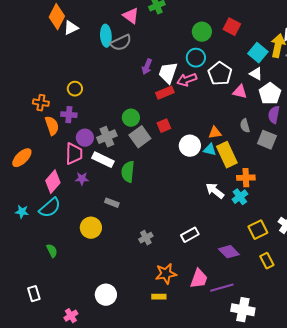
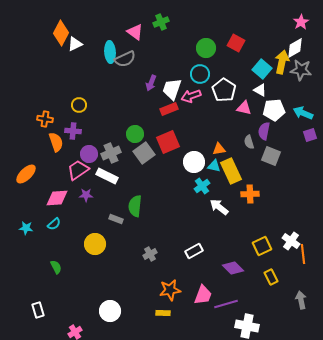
white pentagon: (270, 94) -> (274, 110), turned 30
purple semicircle: (274, 115) -> (264, 131), moved
red square: (164, 126) -> (168, 142), size x1.6
pink trapezoid: (74, 154) -> (78, 170), turned -125
green semicircle: (128, 172) -> (135, 206), moved
pink diamond: (53, 182) -> (57, 198), turned 45
cyan cross: (240, 197) -> (202, 186), moved
cyan semicircle: (50, 208) -> (54, 224), size x0.6

